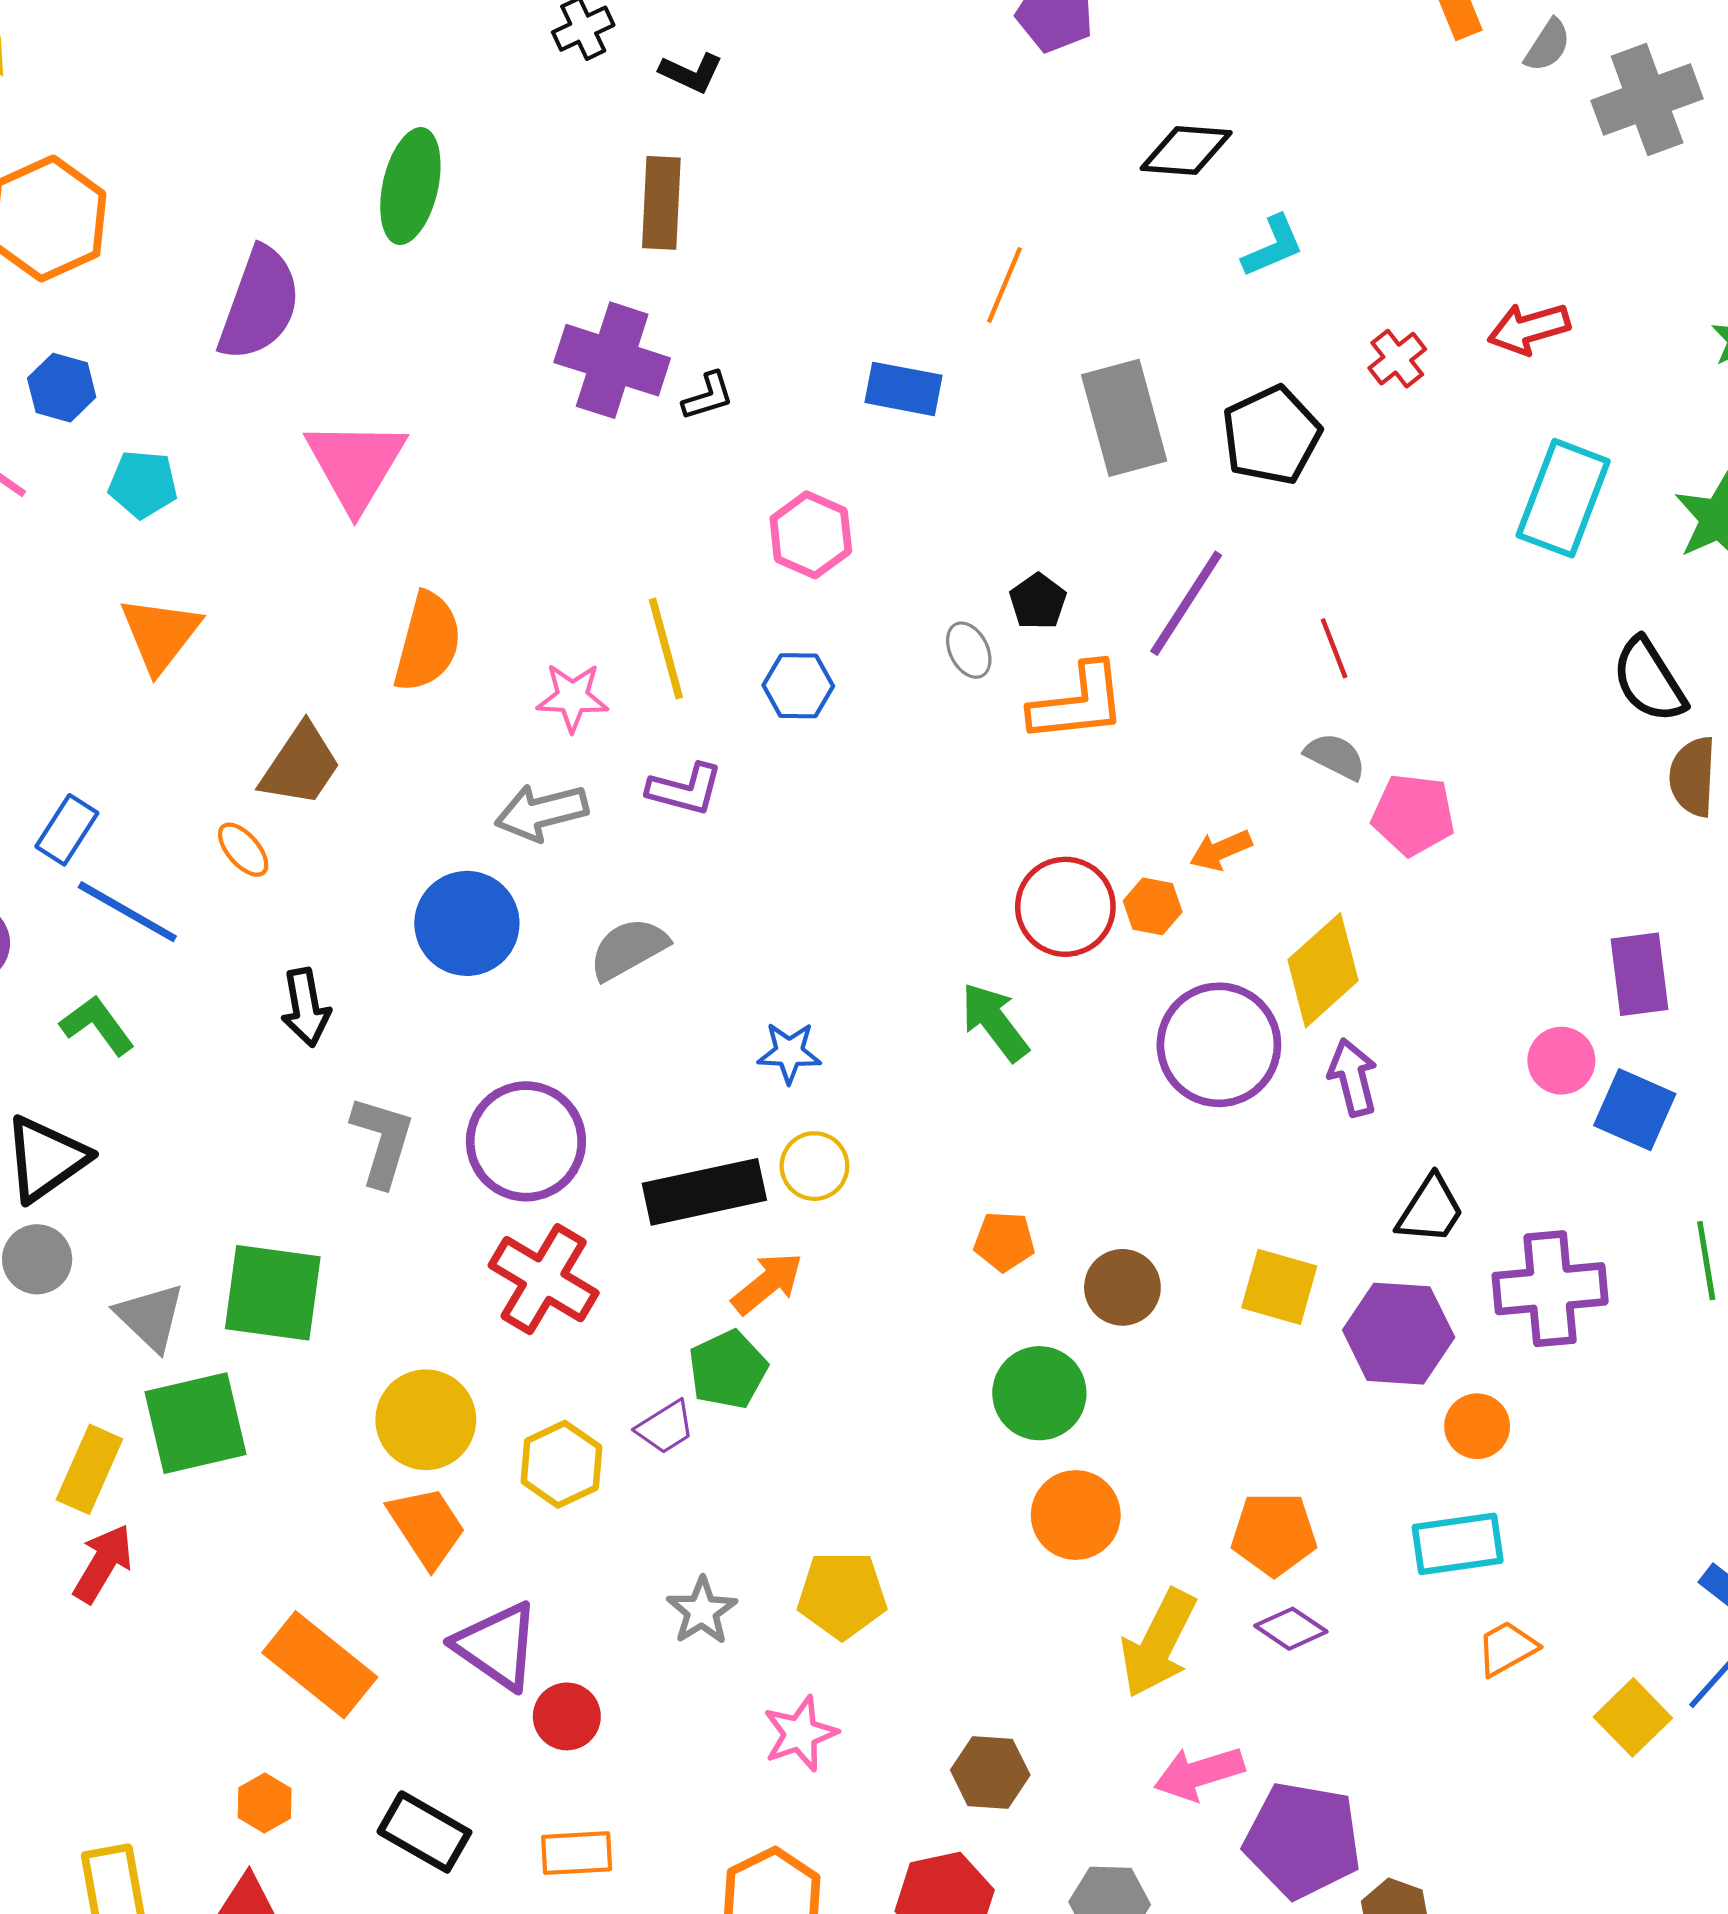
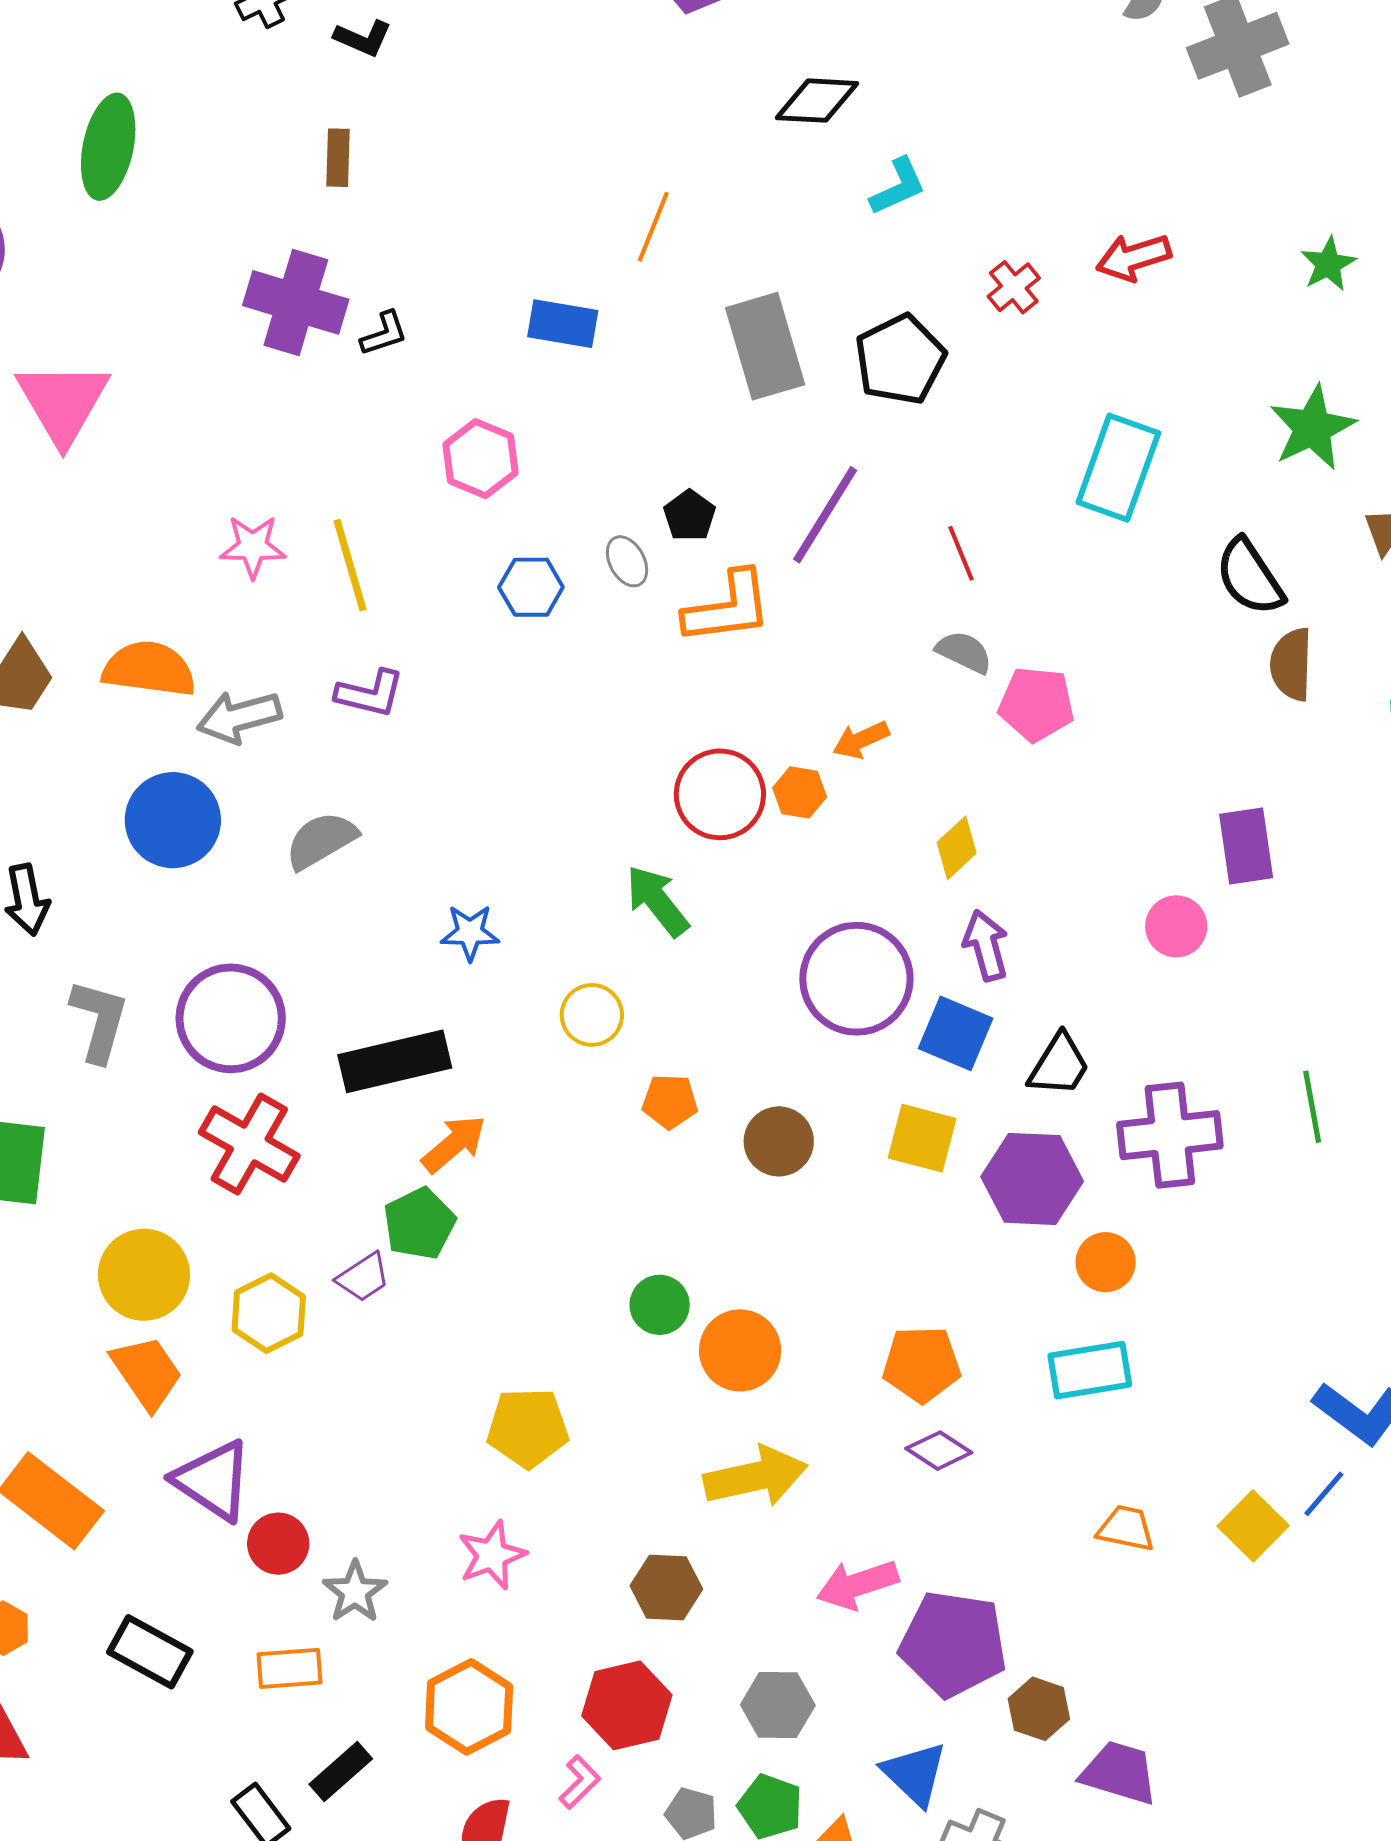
brown rectangle: (661, 203) -> (338, 158), size x0.7
cyan rectangle: (1563, 498) -> (1118, 468), moved
orange semicircle: (427, 642) -> (149, 669), moved, turned -96
blue hexagon: (798, 686) -> (531, 587), moved
pink star: (572, 697) -> (253, 547), moved
yellow diamond: (1323, 970) -> (957, 848), size x0.6
purple circle: (1219, 1045) -> (856, 979), moved
blue square: (1635, 1110) -> (956, 1033), moved
yellow circle: (814, 1166) -> (592, 1015), moved
green circle: (1039, 1393) -> (660, 1305), moved, size x0.7
gray star: (702, 1611) -> (355, 1592), moved
yellow arrow: (1158, 1643) -> (756, 1477), moved, turned -128
orange trapezoid: (1507, 1648) -> (1126, 1528), moved, turned 42

